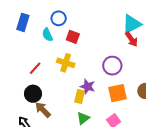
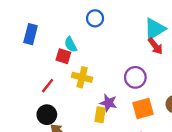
blue circle: (59, 18) -> (95, 18), moved
cyan semicircle: (47, 35) -> (71, 45), moved
red square: (73, 37) -> (63, 56), moved

